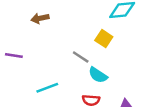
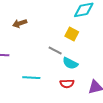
cyan line: (47, 88) -> (31, 78), turned 30

